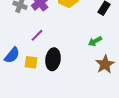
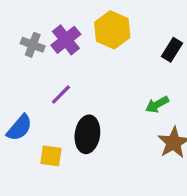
yellow square: (31, 62) -> (51, 156), moved

